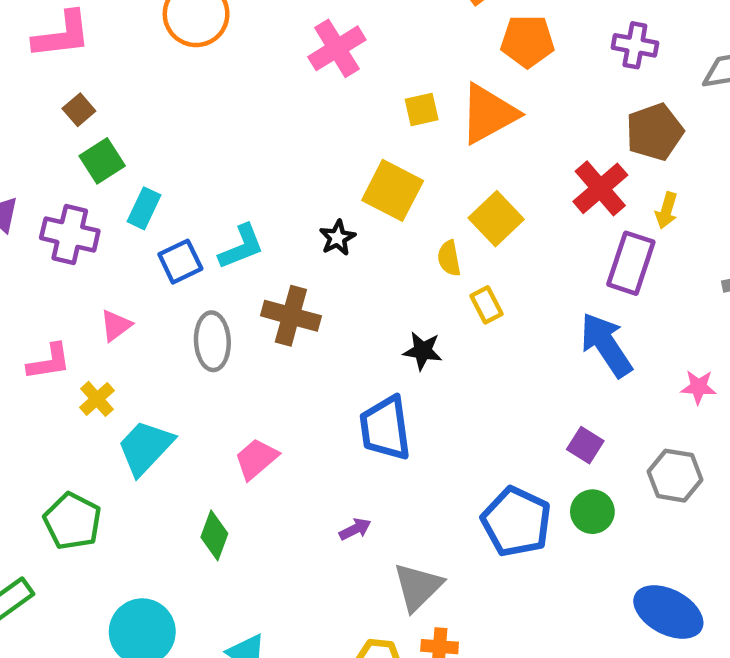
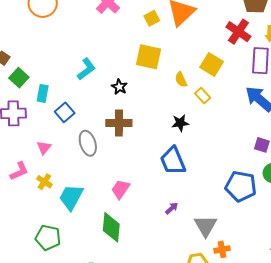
yellow square: (496, 219) -> (212, 65), moved
black star: (337, 238) -> (119, 87), moved
cyan L-shape: (241, 247) -> (86, 69), moved
green diamond: (214, 535) -> (111, 227), size x1.4

